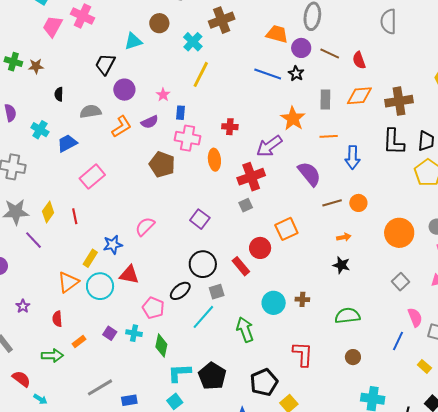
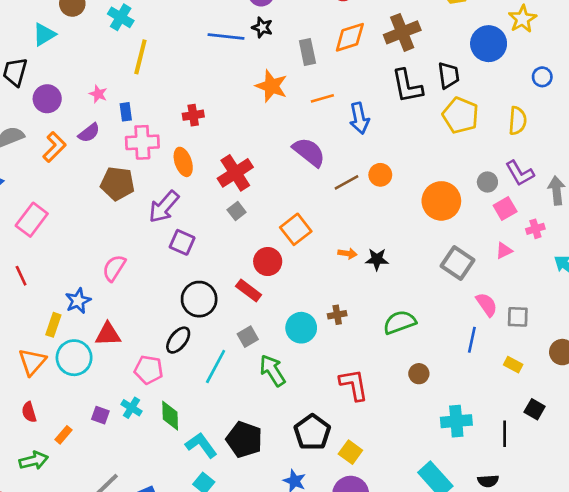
purple arrow: (269, 146) -> (164, 207), moved
orange arrow: (344, 237) -> (347, 253), moved, turned 32
gray square: (401, 282) -> (457, 263), size x1.4
gray square: (217, 292) -> (248, 337), moved
cyan cross: (134, 333) -> (131, 408), turned 35
cyan L-shape: (179, 373) -> (201, 445), turned 70

